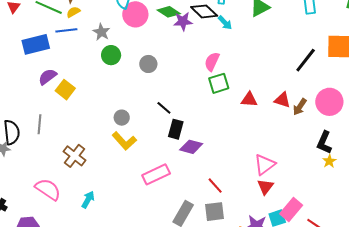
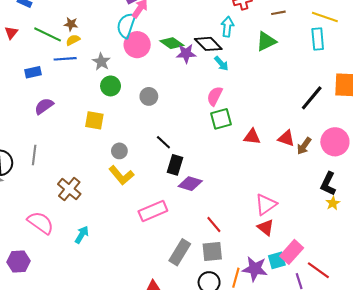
cyan arrow: (225, 23) -> (221, 64), moved
blue rectangle: (36, 44) -> (33, 72), size x0.6
yellow square: (65, 90) -> (94, 120), moved, turned -30
red triangle: (265, 187) -> (266, 227), turned -30

